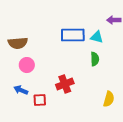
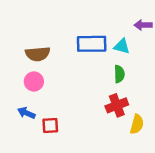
brown semicircle: (18, 43) -> (38, 54), moved
red cross: (65, 84) -> (117, 105), moved

